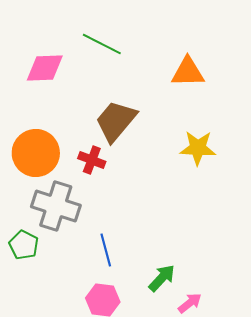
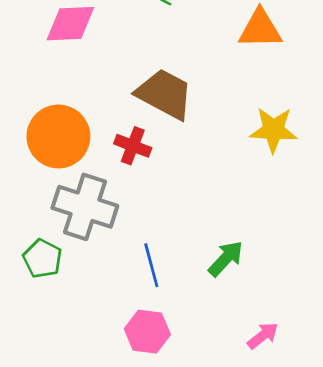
brown trapezoid: (116, 121) -> (165, 94), turned 78
green arrow: (162, 278) -> (226, 259), moved

